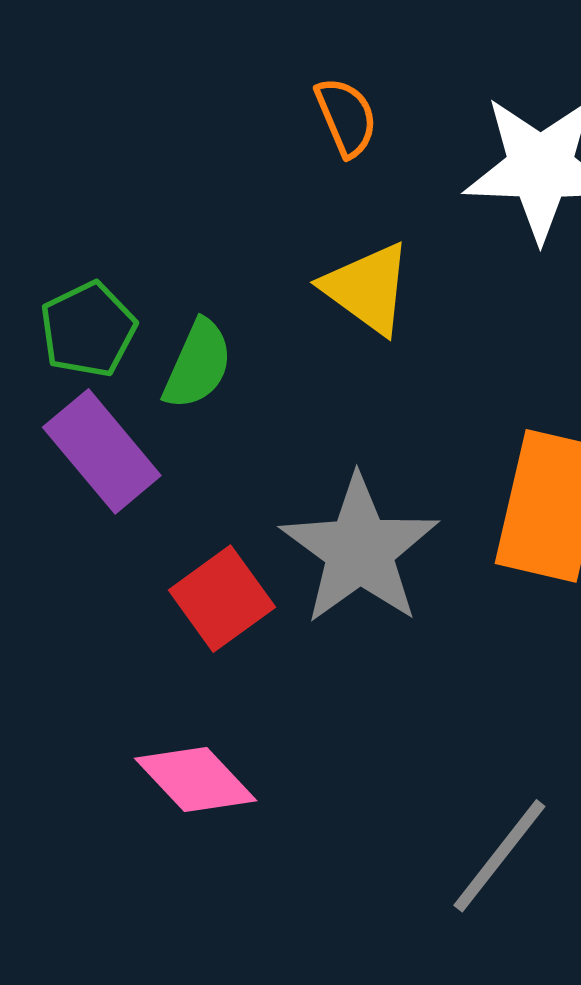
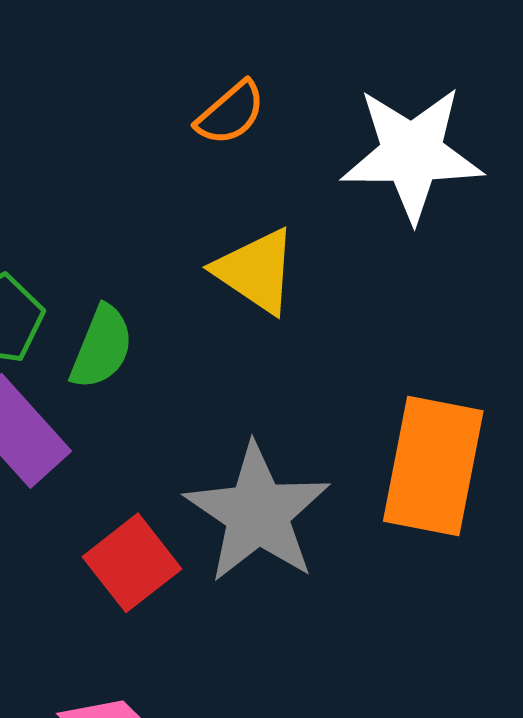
orange semicircle: (346, 117) -> (231, 113), turned 74

